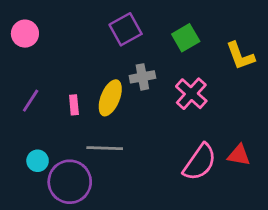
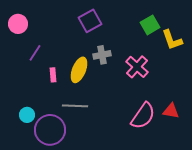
green square: (186, 38) -> (150, 25), moved
purple line: (31, 101) -> (35, 53), moved

